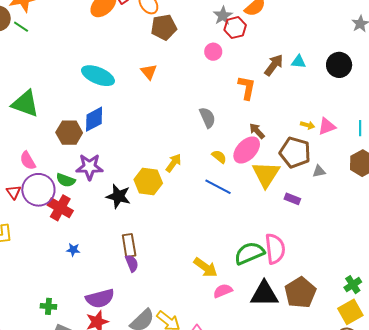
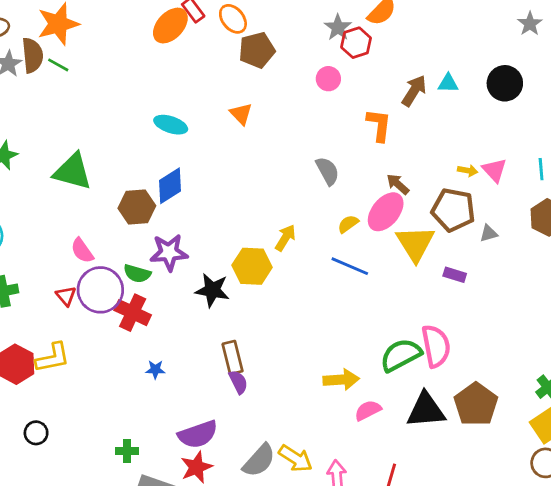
cyan ellipse: (98, 76) -> (171, 125), size x0.7
pink triangle: (327, 126) -> (495, 170), turned -48
yellow semicircle: (219, 157) -> (348, 224), turned -70
yellow arrow: (206, 267) -> (341, 380), turned -35

